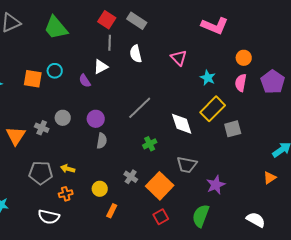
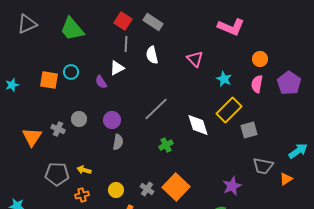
gray trapezoid: (187, 165) -> (263, 166), moved
gray cross: (131, 177) -> (147, 189), moved

